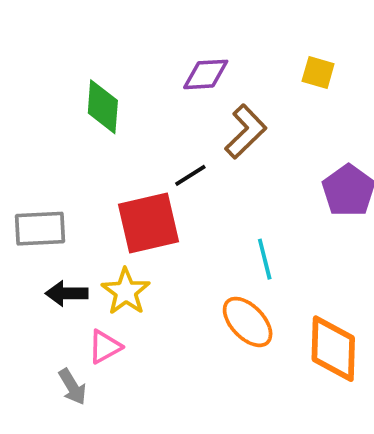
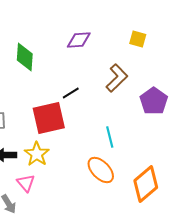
brown L-shape: (246, 132) -> (117, 78), moved
pink triangle: (105, 347) -> (26, 183), turned -42
orange diamond: (333, 349) -> (146, 184), turned 48

